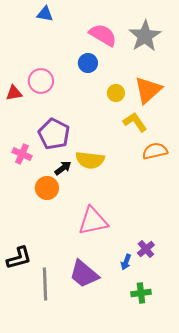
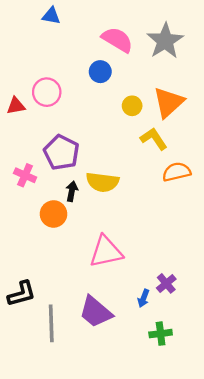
black arrow: (63, 168) -> (72, 191), turned -42

